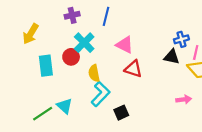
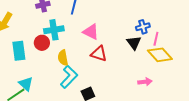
cyan cross: (84, 43) -> (54, 30), turned 36
black triangle: (172, 57) -> (134, 43), turned 42
cyan triangle: (64, 106) -> (26, 84), moved

